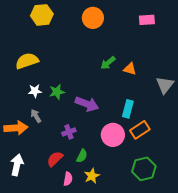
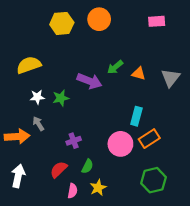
yellow hexagon: (42, 15) -> (62, 23), moved
gray triangle: (165, 85) -> (171, 78), moved
purple arrow: (87, 104) -> (90, 81), moved

